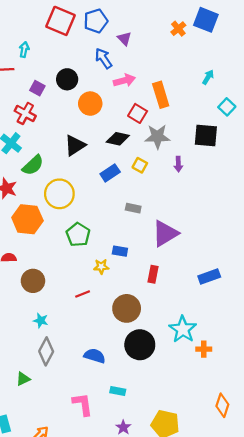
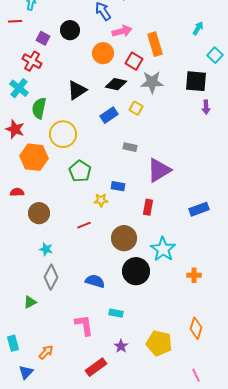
orange circle: (90, 104) -> (103, 53), moved
purple arrow: (178, 164) -> (206, 107), moved
green semicircle: (33, 165) -> (39, 108), turned 145
cyan star: (183, 329) -> (163, 249), moved
orange diamond: (222, 405) -> (196, 328), moved

